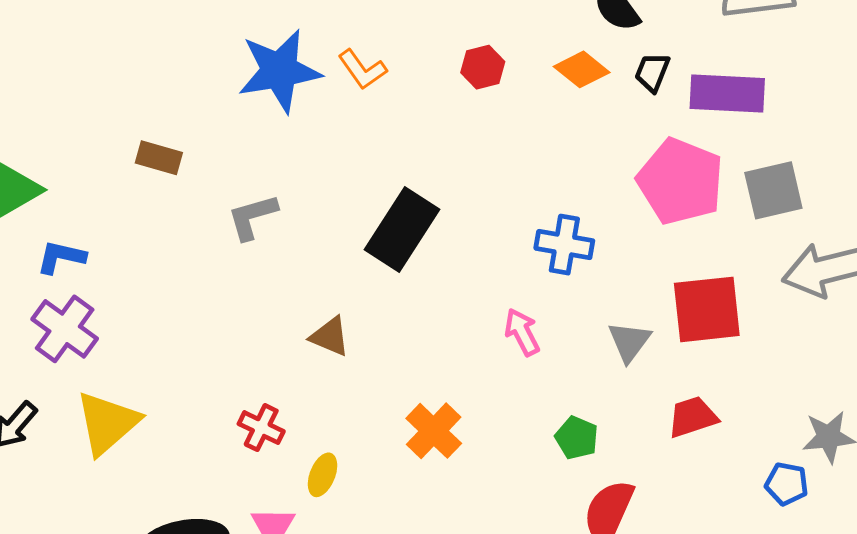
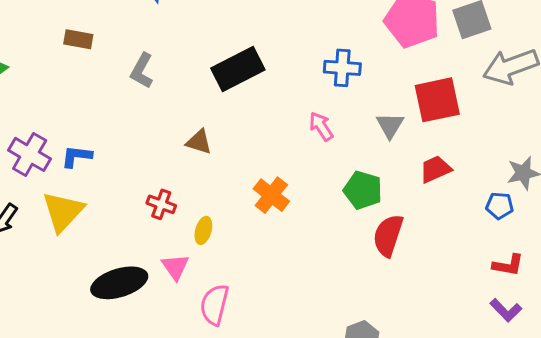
gray L-shape: (252, 217) -> (142, 71), turned -39
black rectangle: (402, 230) -> (238, 69), turned 36
blue L-shape: (61, 257) -> (77, 156), moved
green pentagon: (577, 438) -> (363, 190), size x1.4

